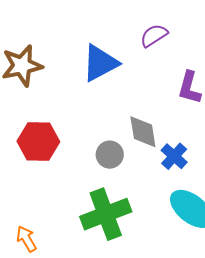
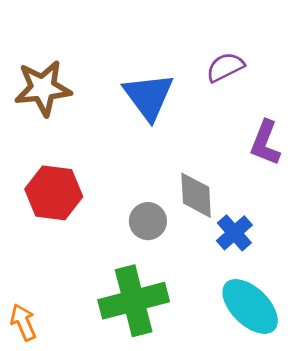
blue triangle: (100, 63) -> (148, 96), turned -45

